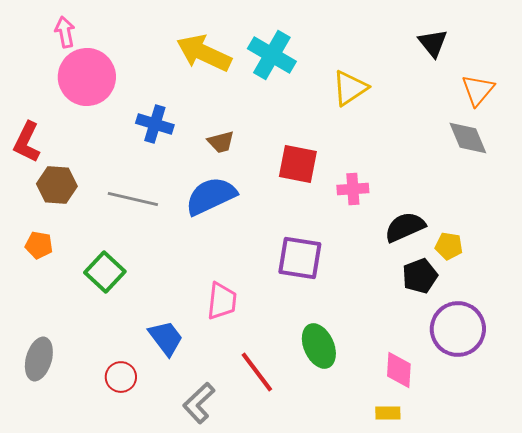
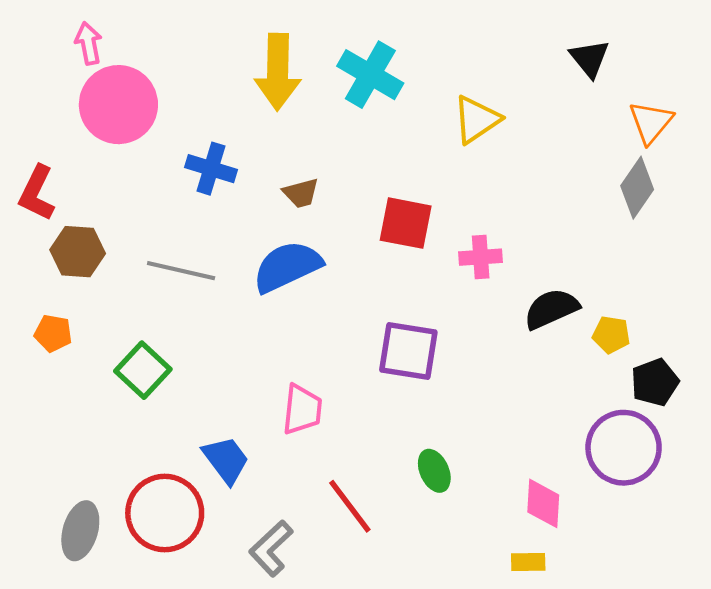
yellow arrow: (204, 53) -> (278, 72), turned -114
gray diamond: (468, 138) -> (637, 188), turned 57
black pentagon: (420, 276) -> (655, 382), moved
green ellipse: (319, 346) -> (434, 471), size x0.7
gray ellipse: (39, 359) -> (80, 531), moved
red circle: (121, 377) -> (165, 513), size x1.8

